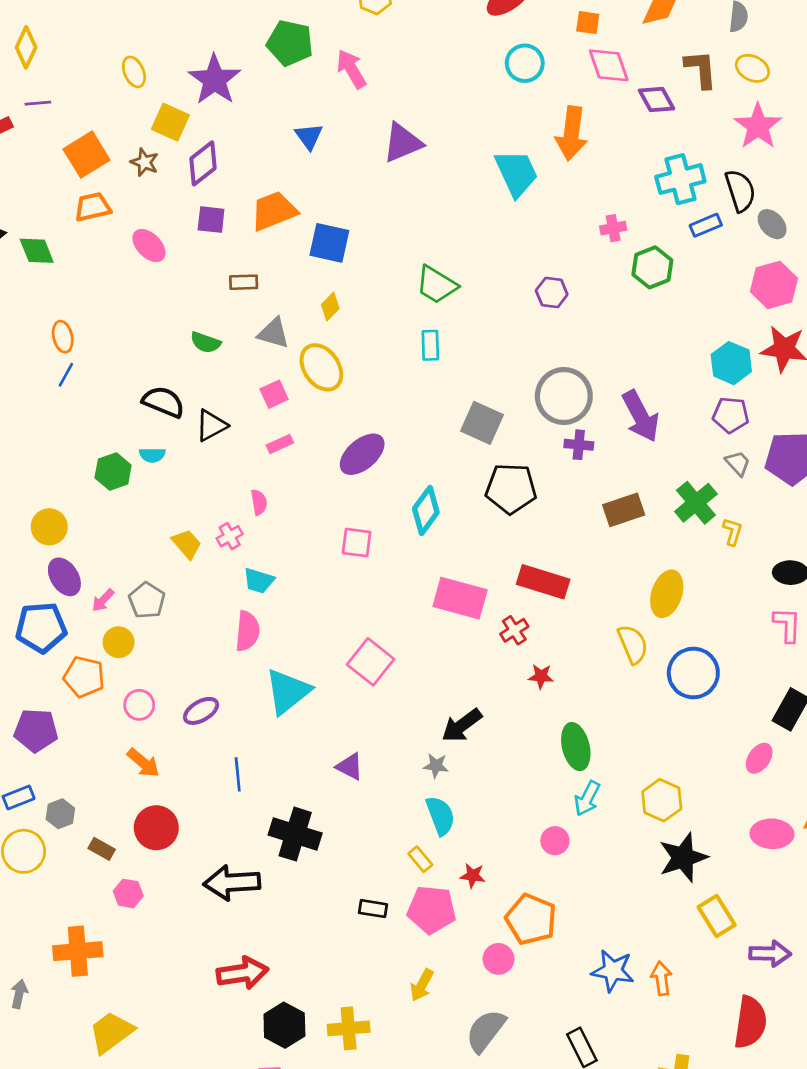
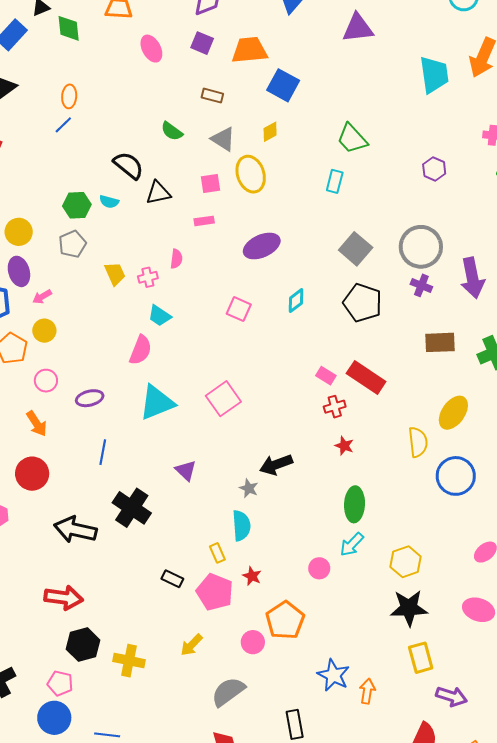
cyan diamond: (426, 511) -> (296, 301), size x0.7
pink rectangle: (460, 598) -> (326, 376), moved, size x0.5
gray pentagon: (147, 600) -> (72, 244), moved

